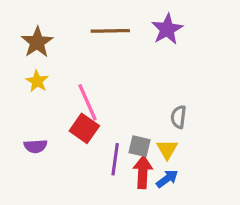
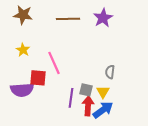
brown star: (37, 42) -> (23, 15), moved, turned -30
red square: (84, 128) -> (38, 78), moved, turned -30
purple semicircle: (36, 146) -> (22, 90), size x1.6
blue arrow: (167, 179) -> (103, 110), size x1.5

